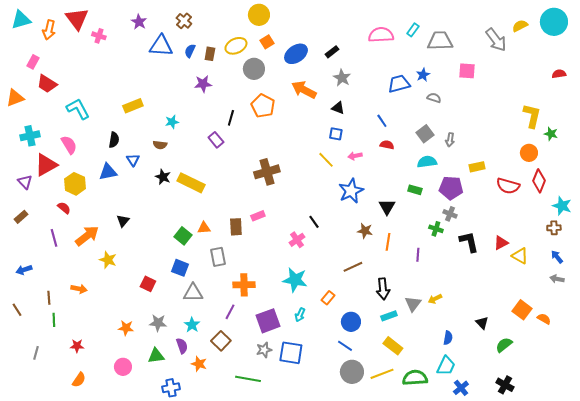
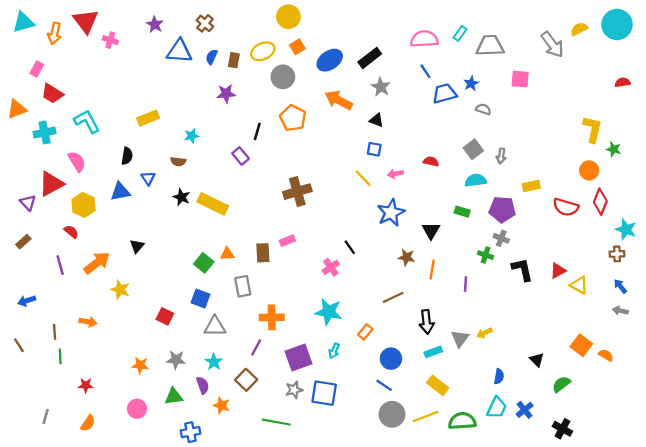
black rectangle: (332, 52) -> (370, 58), size x1.5
blue line: (382, 121) -> (425, 71), moved
cyan cross: (30, 136) -> (45, 133), moved
gray line: (36, 353) -> (46, 417), moved
blue cross: (461, 388) -> (525, 410), moved

